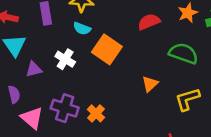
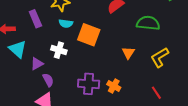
purple semicircle: (14, 94) -> (48, 80), moved
purple cross: (65, 108) -> (89, 84), moved
orange cross: (96, 113) -> (114, 86), moved

